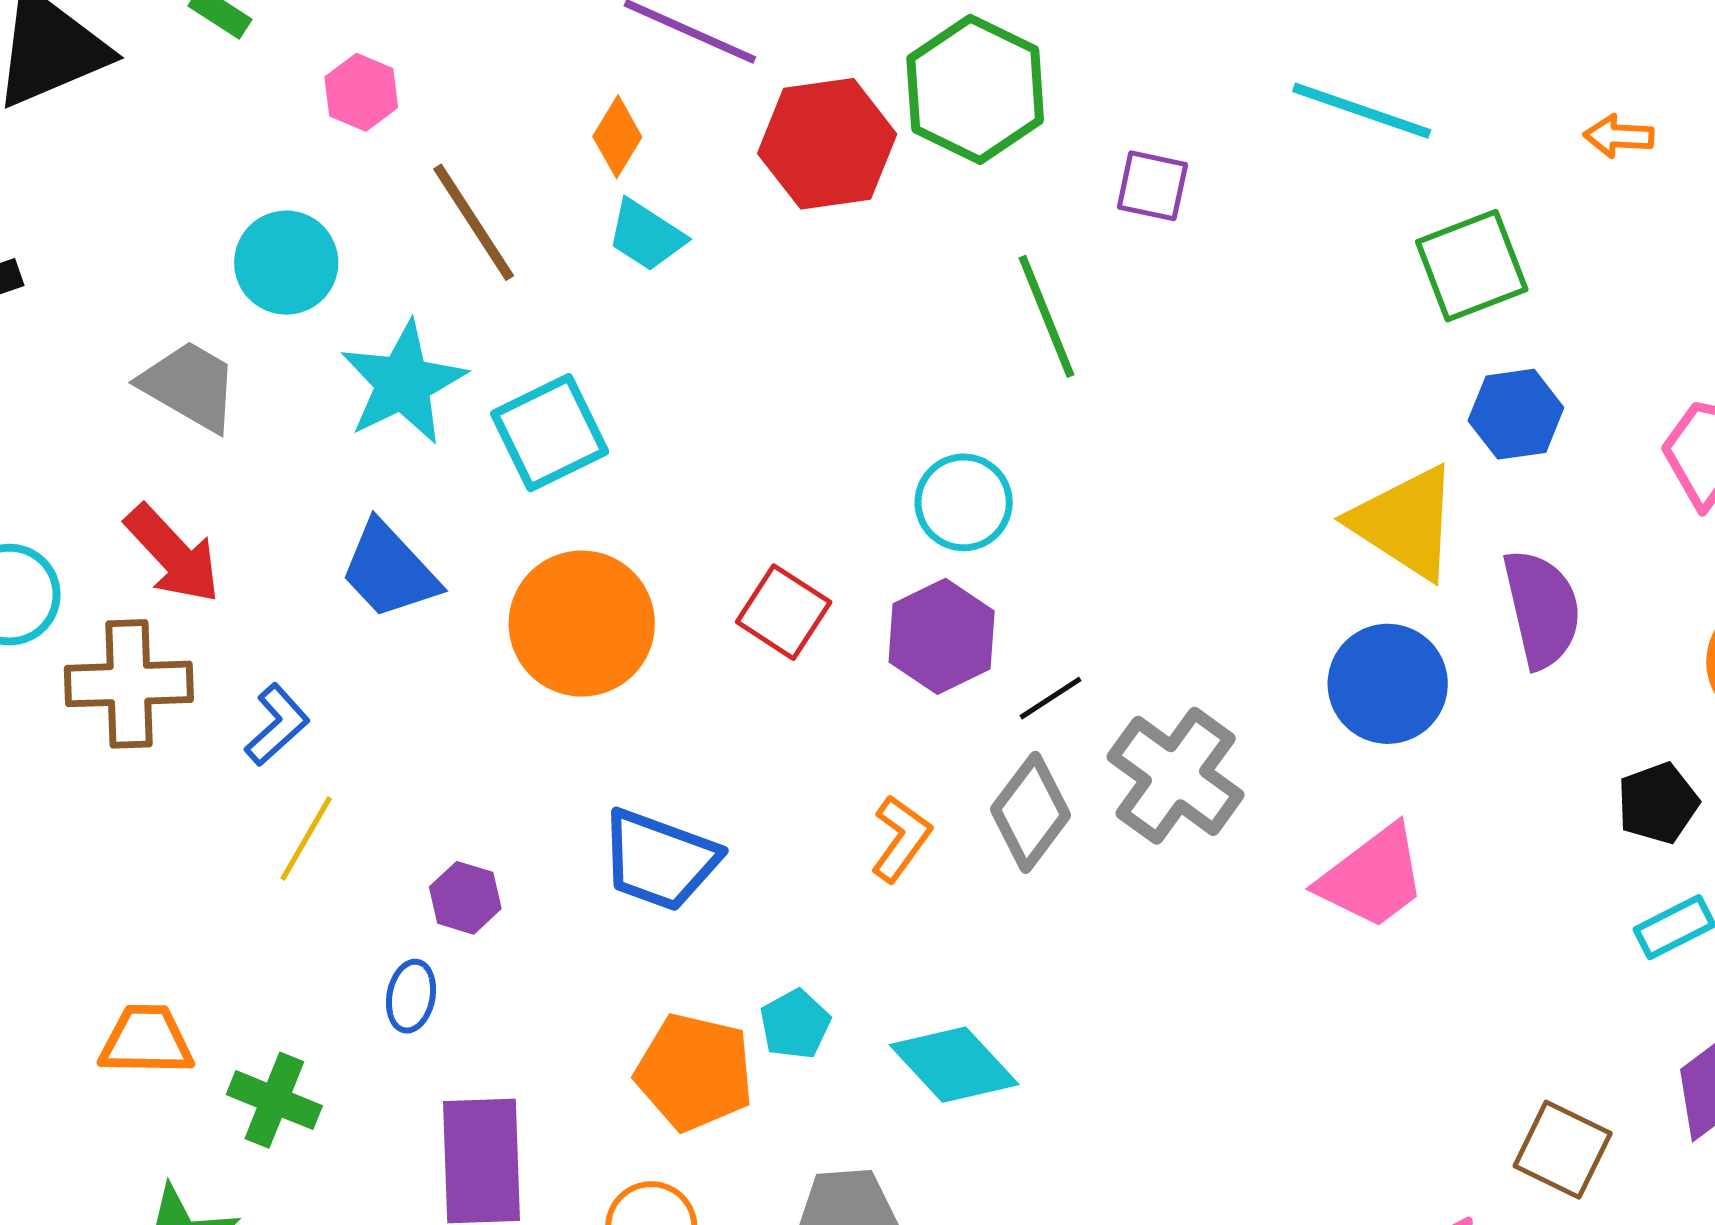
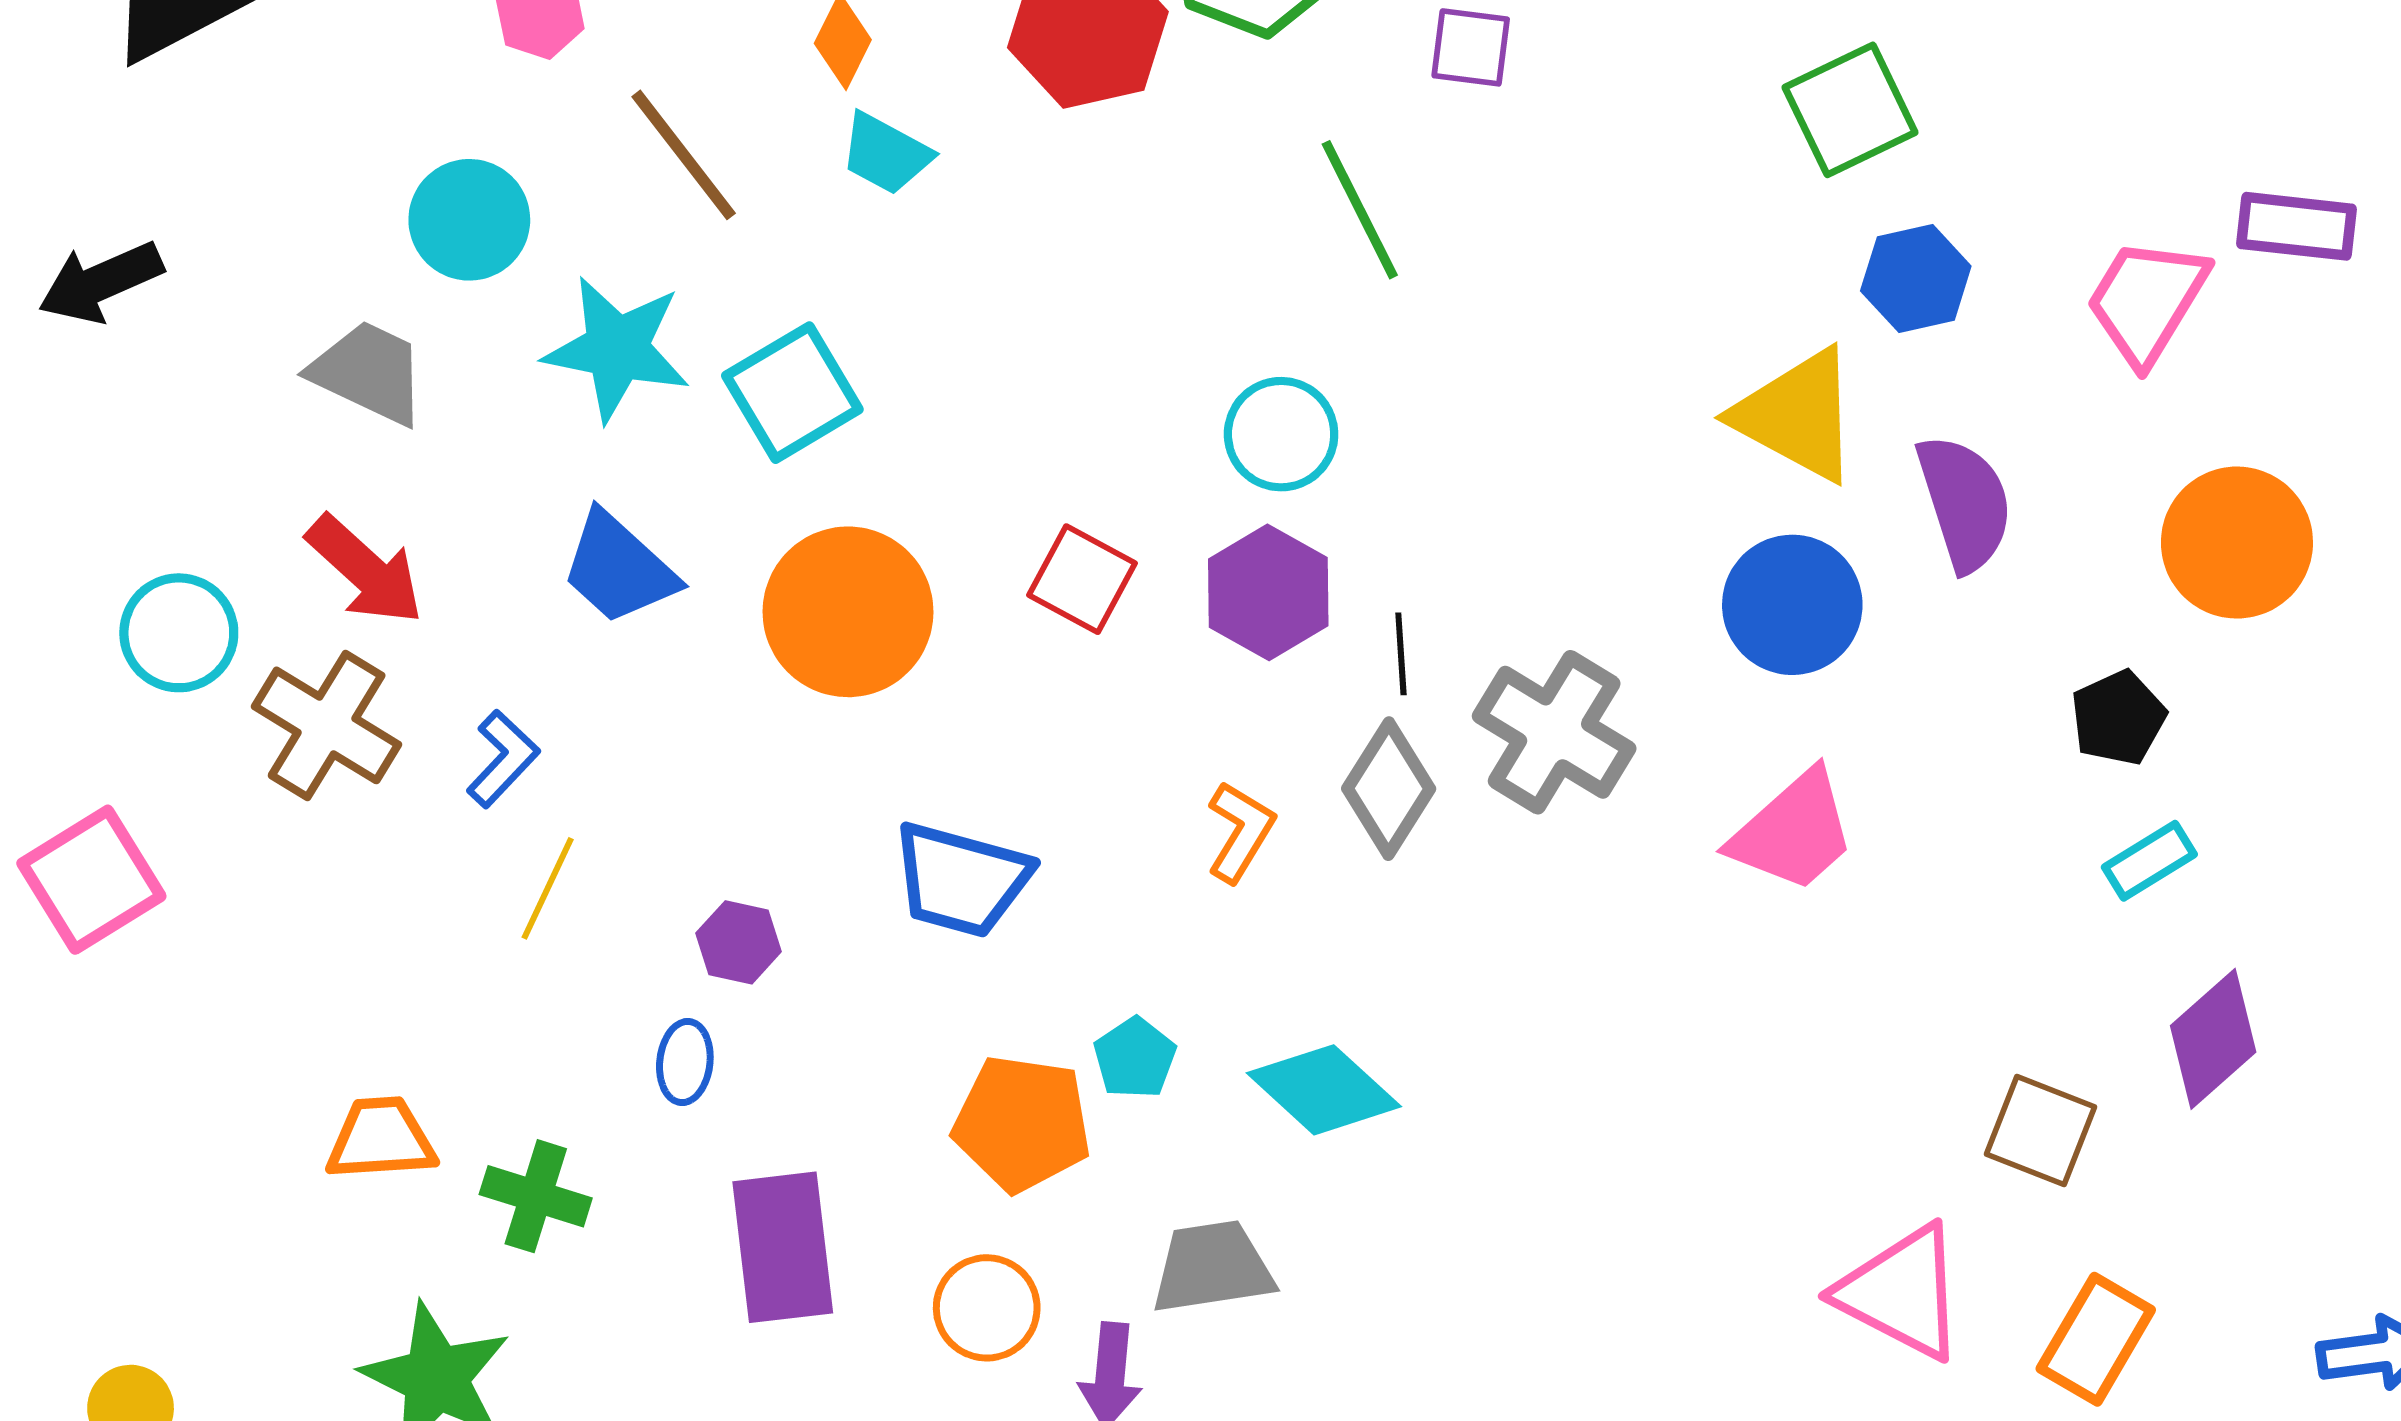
cyan star: (403, 383) -> (617, 349), turned -30
brown cross: (129, 684) -> (327, 725), turned 38
black line: (1050, 698) -> (1401, 654), turned -56

